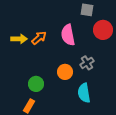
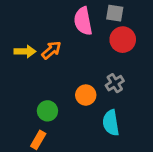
red circle: (103, 30) -> (123, 40), moved
pink semicircle: (68, 35) -> (83, 21), moved

